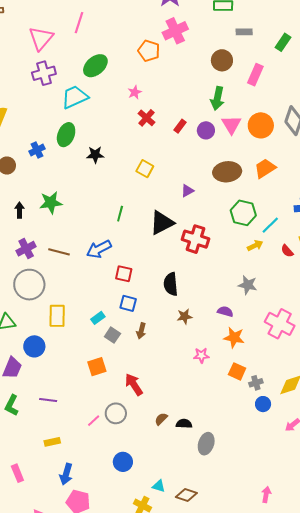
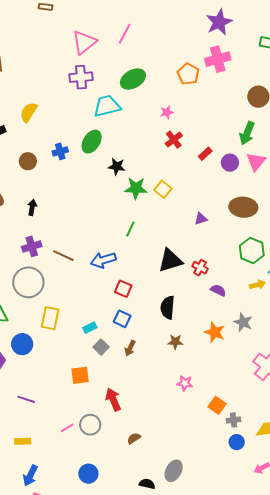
green star: (51, 203) -> (136, 188), moved
black triangle: (162, 223) -> (170, 261), moved
red cross: (195, 239) -> (200, 268), size x0.6
purple semicircle: (225, 312) -> (218, 290), moved
orange star: (234, 338) -> (215, 332), moved
black semicircle: (184, 424) -> (147, 484), moved

